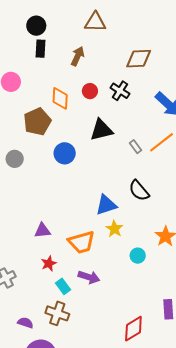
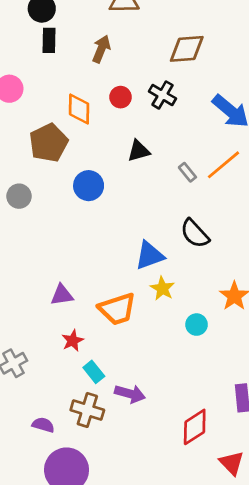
black triangle: (101, 130) -> (139, 151), size x0.7
purple arrow: (89, 277) -> (130, 394), moved

